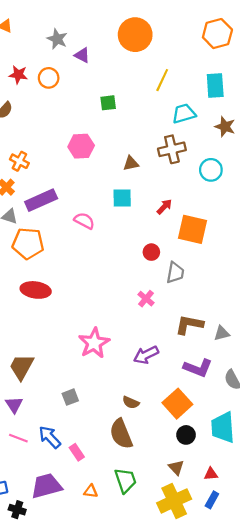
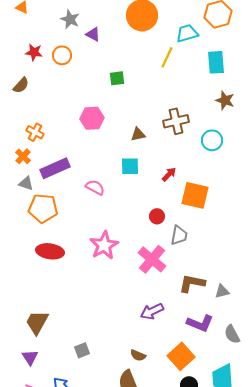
cyan trapezoid: (184, 114) -> (187, 33), moved
pink cross: (146, 299) -> (152, 259), size x1.8
pink star: (94, 343) -> (104, 245), moved

